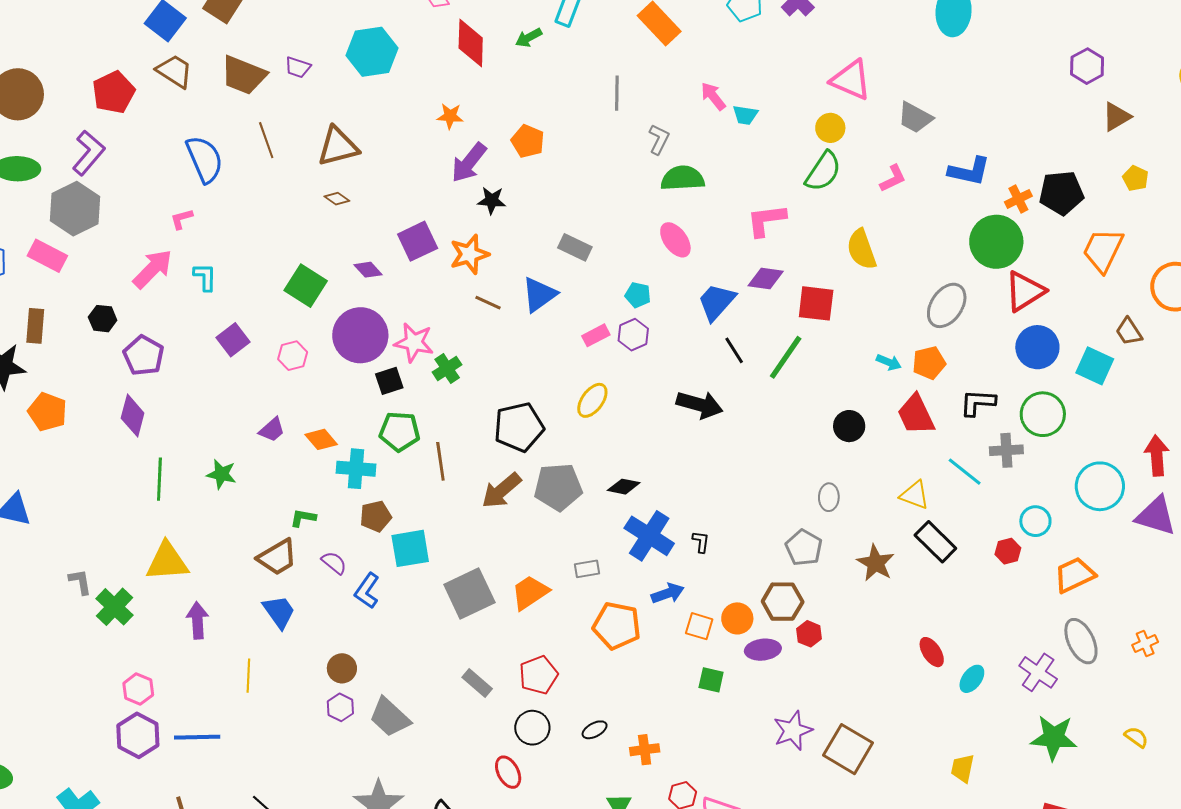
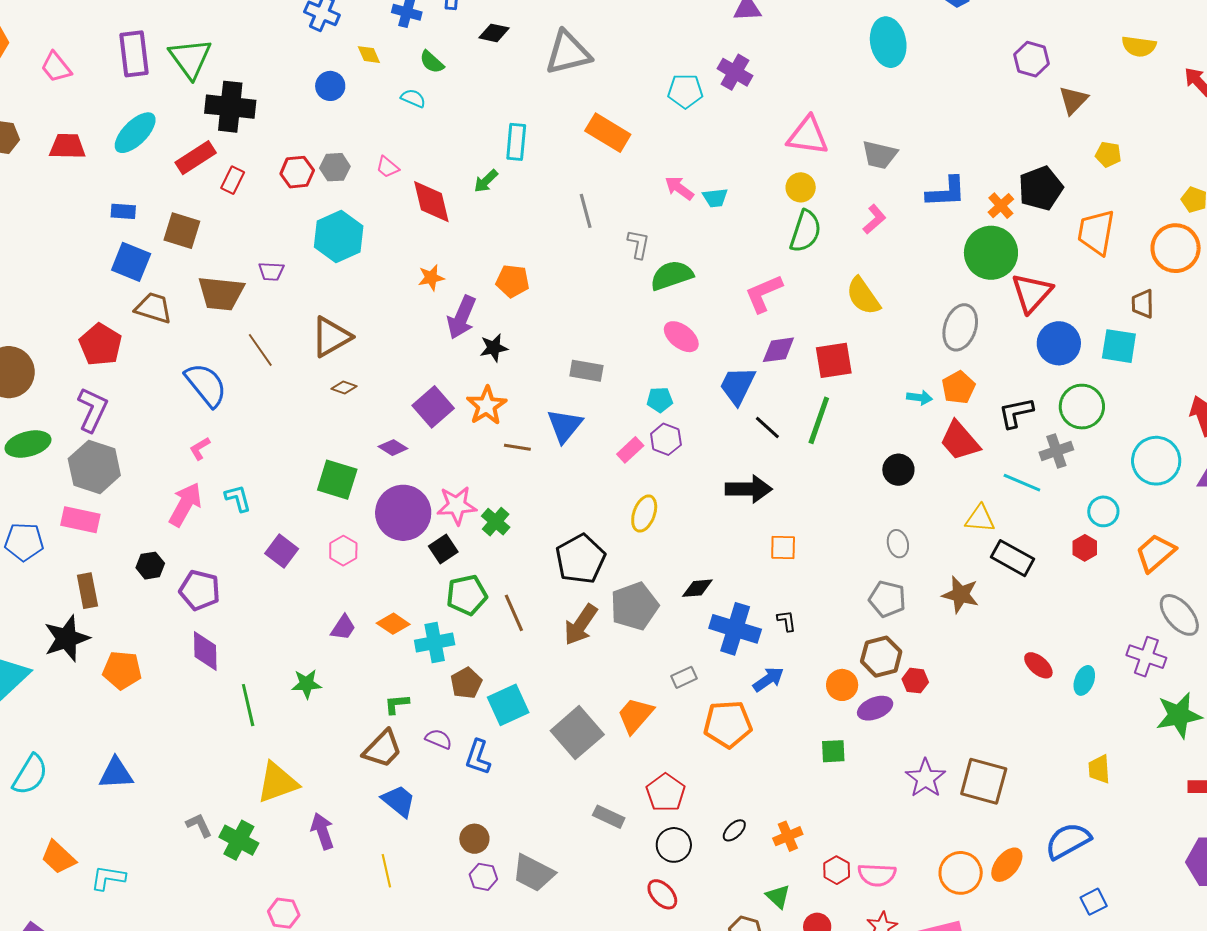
brown trapezoid: (1129, 332) -> (1143, 304), turned 48
orange square: (699, 626) -> (783, 547), moved

